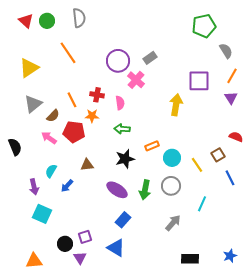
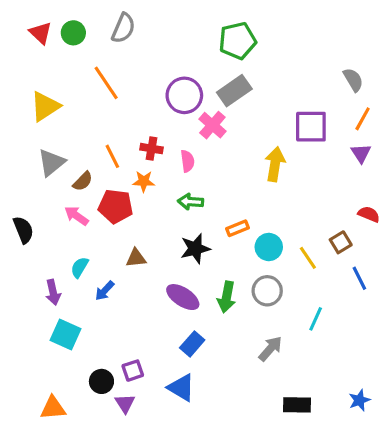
gray semicircle: (79, 18) -> (123, 28), turned 30
green pentagon: (204, 26) -> (237, 41), moved
gray rectangle: (150, 58) -> (234, 91), size x1.5

